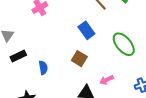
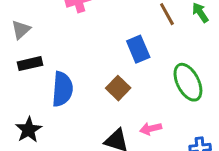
blue semicircle: (43, 68) -> (62, 89), size x1.6

